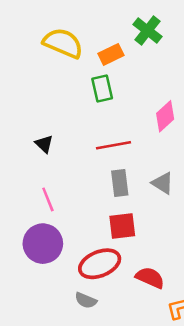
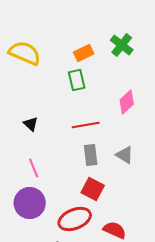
green cross: (148, 31) -> (122, 45), moved
yellow semicircle: (63, 43) -> (25, 53), moved
red square: (122, 226) -> (93, 189), turned 35

